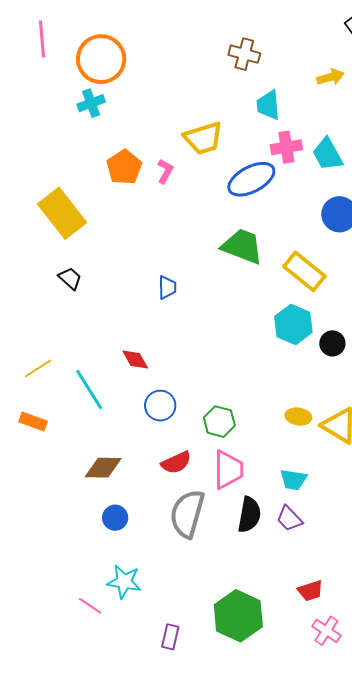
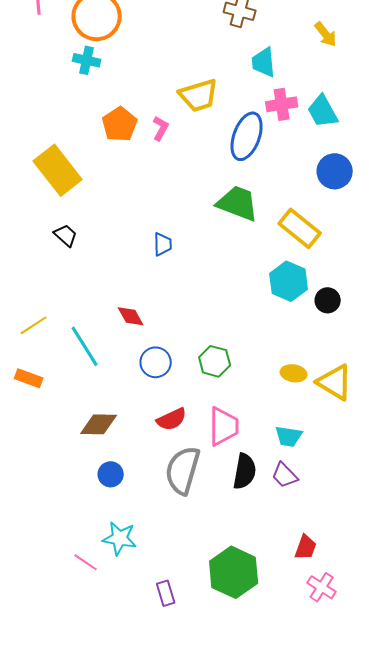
yellow arrow: (330, 77) -> (326, 34), turned 68
cyan cross: (91, 103) -> (87, 60), turned 32
blue ellipse: (251, 179) -> (247, 136), turned -42
green hexagon: (219, 422) -> (215, 361), moved
red trapezoid: (310, 591) -> (306, 547), turned -52
purple rectangle: (170, 637) -> (166, 593), turned -30

